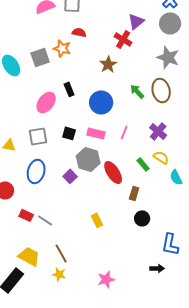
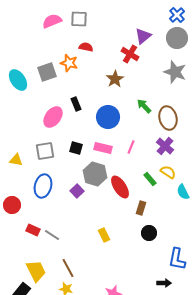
brown ellipse: (161, 90) -> (168, 118), moved
yellow trapezoid: (29, 256) -> (36, 271), turned 35

